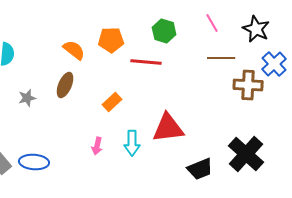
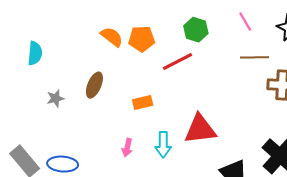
orange semicircle: (74, 50) -> (112, 37), moved
red line: (146, 62) -> (178, 61), turned -32
orange rectangle: (112, 102) -> (143, 102), turned 30

